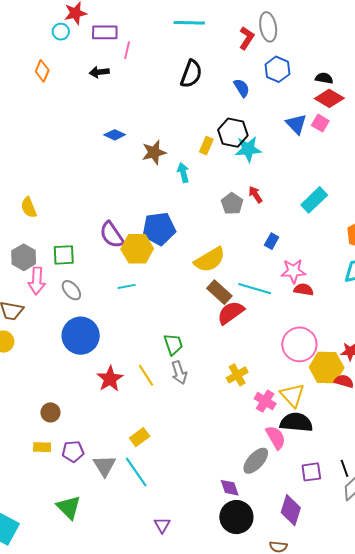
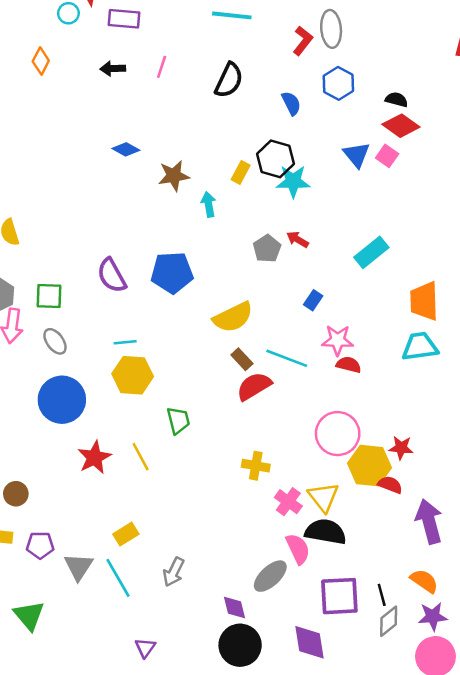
pink line: (127, 50) -> (162, 67), moved
red arrow: (255, 195) -> (298, 239), turned -30
yellow hexagon: (137, 249) -> (133, 375), moved
brown rectangle: (219, 292) -> (242, 359), size x0.7
gray arrow: (179, 373) -> (174, 572), moved, turned 40
yellow cross: (237, 375) -> (256, 466), turned 35
purple square: (311, 472) -> (339, 596), size x1.6
purple diamond: (291, 510) -> (309, 642), turned -32

